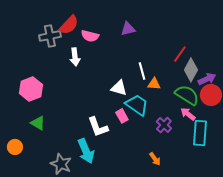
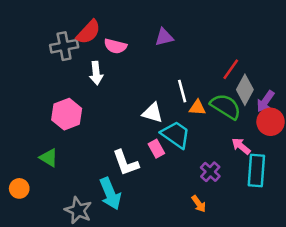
purple arrow: (207, 79) -> (265, 101), turned 150
pink hexagon: (31, 89) -> (67, 114), moved
green semicircle: (187, 95) -> (226, 106), moved
purple cross: (164, 125) -> (210, 172), moved

